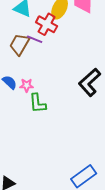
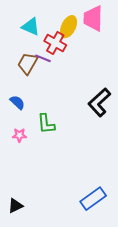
pink star: (27, 85) -> (19, 135), moved

